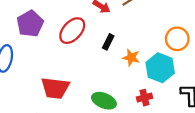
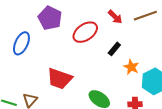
purple pentagon: (30, 24) -> (50, 18), turned -30

